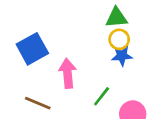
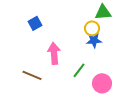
green triangle: (116, 18) -> (103, 12), moved
blue square: (32, 49) -> (35, 23), moved, size x0.6

